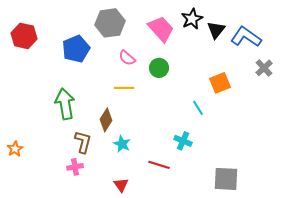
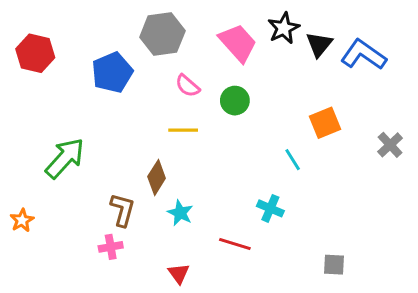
gray cross: (264, 68) -> (390, 145), moved
green arrow: (65, 104) -> (65, 158), moved, turned 52
gray square: (226, 179) -> (334, 265), size x0.6

